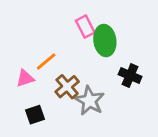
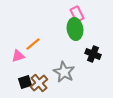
pink rectangle: (85, 27) -> (77, 14), moved
brown cross: (67, 87) -> (39, 83), moved

